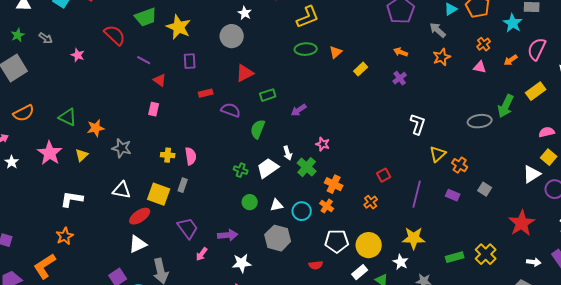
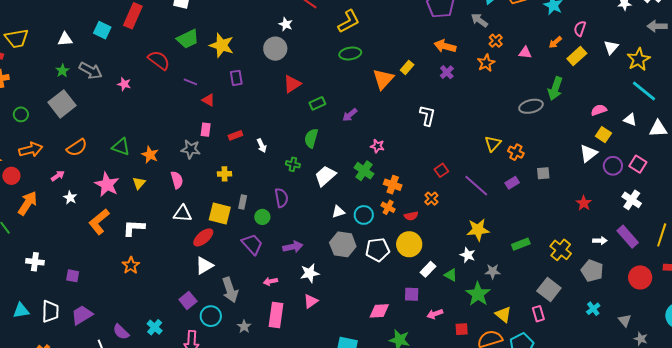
gray arrow: (46, 38) -> (91, 71), size x1.6
orange cross: (484, 44) -> (496, 41), moved
pink semicircle: (537, 49) -> (580, 29), size x0.7
orange triangle: (336, 52) -> (383, 79), moved, size x1.6
orange arrow: (401, 52) -> (445, 46), size x1.5
orange star: (442, 57) -> (486, 63), moved
yellow rectangle: (536, 91) -> (577, 56), moved
red rectangle: (206, 93) -> (235, 135), moved
purple semicircle: (231, 110) -> (281, 198), moved, turned 66
white L-shape: (418, 124) -> (427, 116), moved
orange star: (96, 128) -> (150, 155), turned -30
gray star: (122, 148) -> (191, 149), moved
white arrow: (288, 153) -> (262, 146), moved
pink semicircle: (191, 156) -> (177, 180), moved
green cross: (241, 170) -> (293, 164), moved
gray square: (485, 189) -> (543, 173), turned -32
purple line: (417, 194) -> (476, 186), turned -56
purple rectangle: (453, 195) -> (512, 183), turned -48
green circle: (250, 202) -> (262, 217), moved
red star: (522, 223) -> (584, 203), size x0.6
white pentagon: (337, 241) -> (378, 250), moved
yellow circle: (369, 245) -> (409, 244), moved
pink arrow: (202, 254) -> (270, 281), moved, turned 48
yellow cross: (486, 254) -> (561, 250), moved
red semicircle: (316, 265) -> (411, 216), moved
orange L-shape: (45, 266) -> (99, 222), moved

